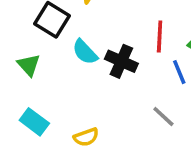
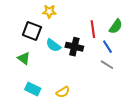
gray line: (163, 117) -> (107, 65), moved

